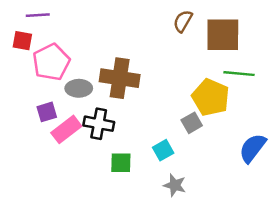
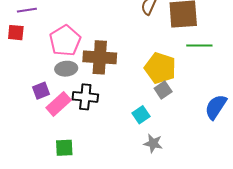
pink pentagon: (51, 62) -> (65, 41), moved
yellow pentagon: (211, 97) -> (160, 68), moved
green square: (121, 163) -> (64, 148), moved

